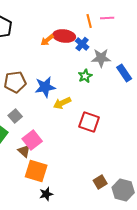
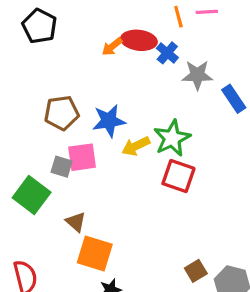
green star: (85, 76) -> (172, 138), moved, size x1.6
gray square: (15, 116) -> (62, 167), turned -32
pink square: (32, 140) -> (82, 157), moved, turned 30

